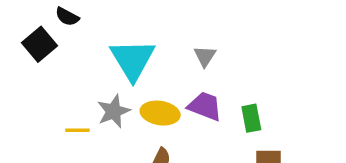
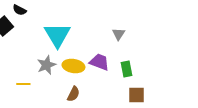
gray triangle: (205, 56) -> (118, 34), moved
yellow line: (77, 130) -> (23, 84), moved

